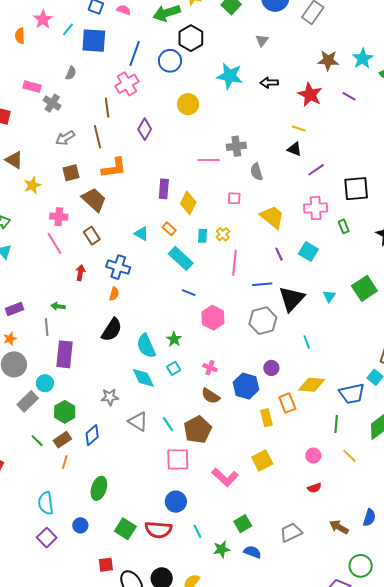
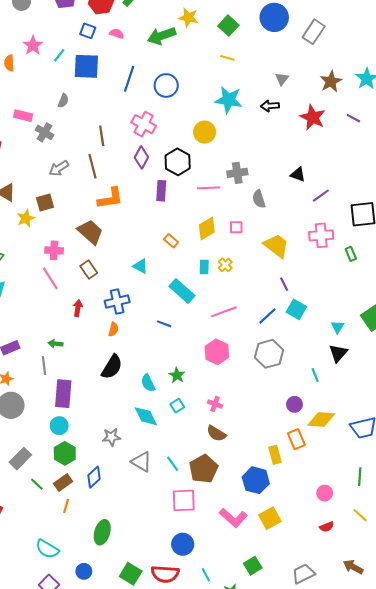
black hexagon: (191, 38) -> (178, 162), moved
gray triangle: (262, 41) -> (282, 79), moved
brown star: (328, 60) -> (331, 81), turned -30
pink cross: (127, 84) -> (144, 124), moved, turned -30
yellow circle: (188, 104) -> (205, 132), moved
yellow line: (299, 128) -> (227, 58), moved
brown square: (71, 173) -> (45, 202), moved
purple rectangle: (164, 189) -> (161, 191), moved
yellow diamond: (188, 203) -> (207, 229), moved, turned 35
orange rectangle: (169, 229) -> (171, 241), moved
cyan square: (308, 251) -> (296, 309), moved
pink line: (235, 263) -> (224, 312), moved, turned 65
blue cross: (118, 267) -> (117, 301), turned -30
blue line: (262, 284) -> (267, 316), turned -36
blue line: (189, 293) -> (164, 324), moved
black triangle: (292, 299) -> (338, 353), moved, size x0.7
cyan semicircle: (146, 346) -> (148, 383), size x0.7
purple circle: (271, 368) -> (294, 404), moved
cyan circle: (45, 383) -> (59, 426), moved
blue hexagon: (246, 386) -> (256, 480), moved
gray rectangle: (28, 401) -> (20, 459), moved
green line: (336, 424) -> (360, 477), moved
yellow line: (349, 456) -> (360, 515), moved
yellow square: (262, 461) -> (270, 518), moved
cyan semicircle: (46, 503) -> (47, 549), turned -50

